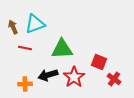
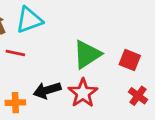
green triangle: (62, 49) -> (87, 54), moved, turned -30
red square: (99, 62) -> (130, 60), moved

